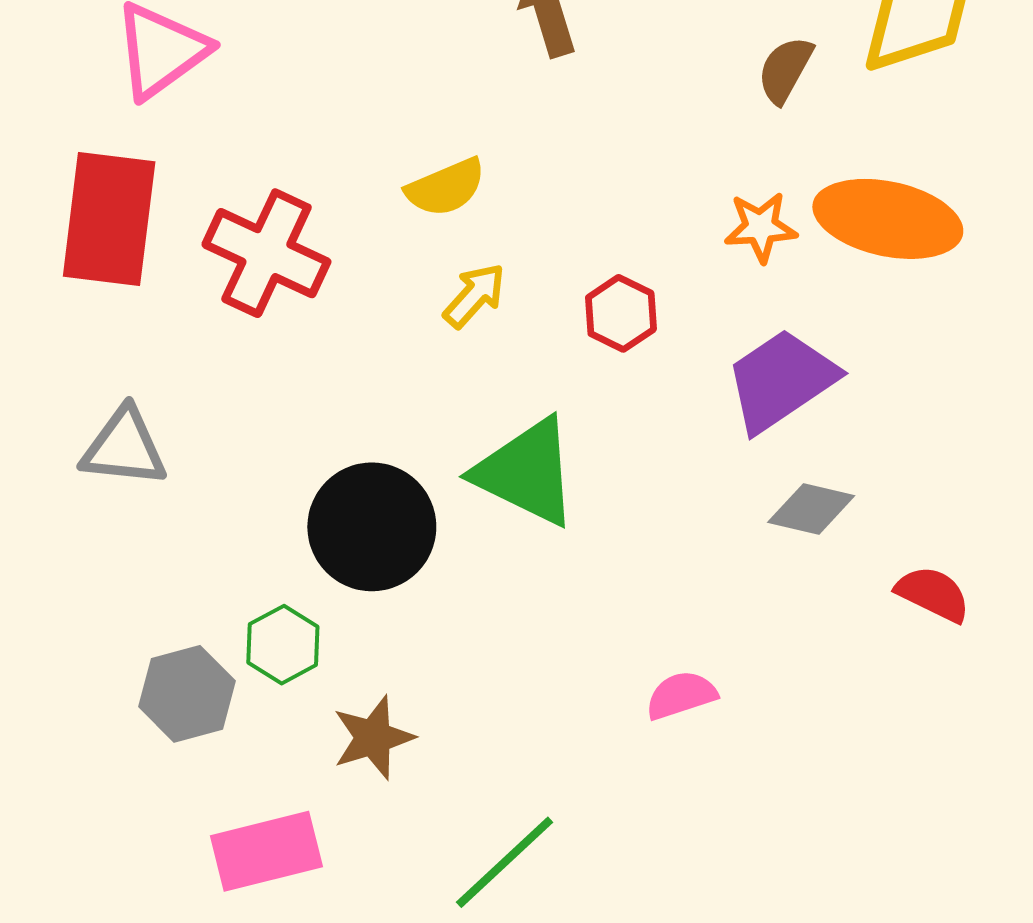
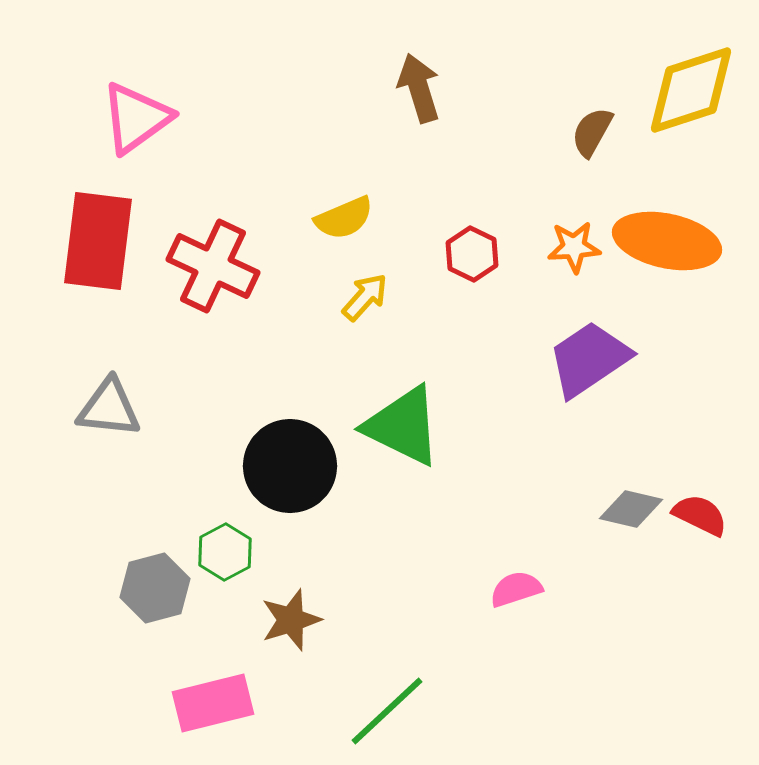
red hexagon: (621, 313) -> (472, 254), moved
gray diamond: (811, 509) -> (631, 509), moved

